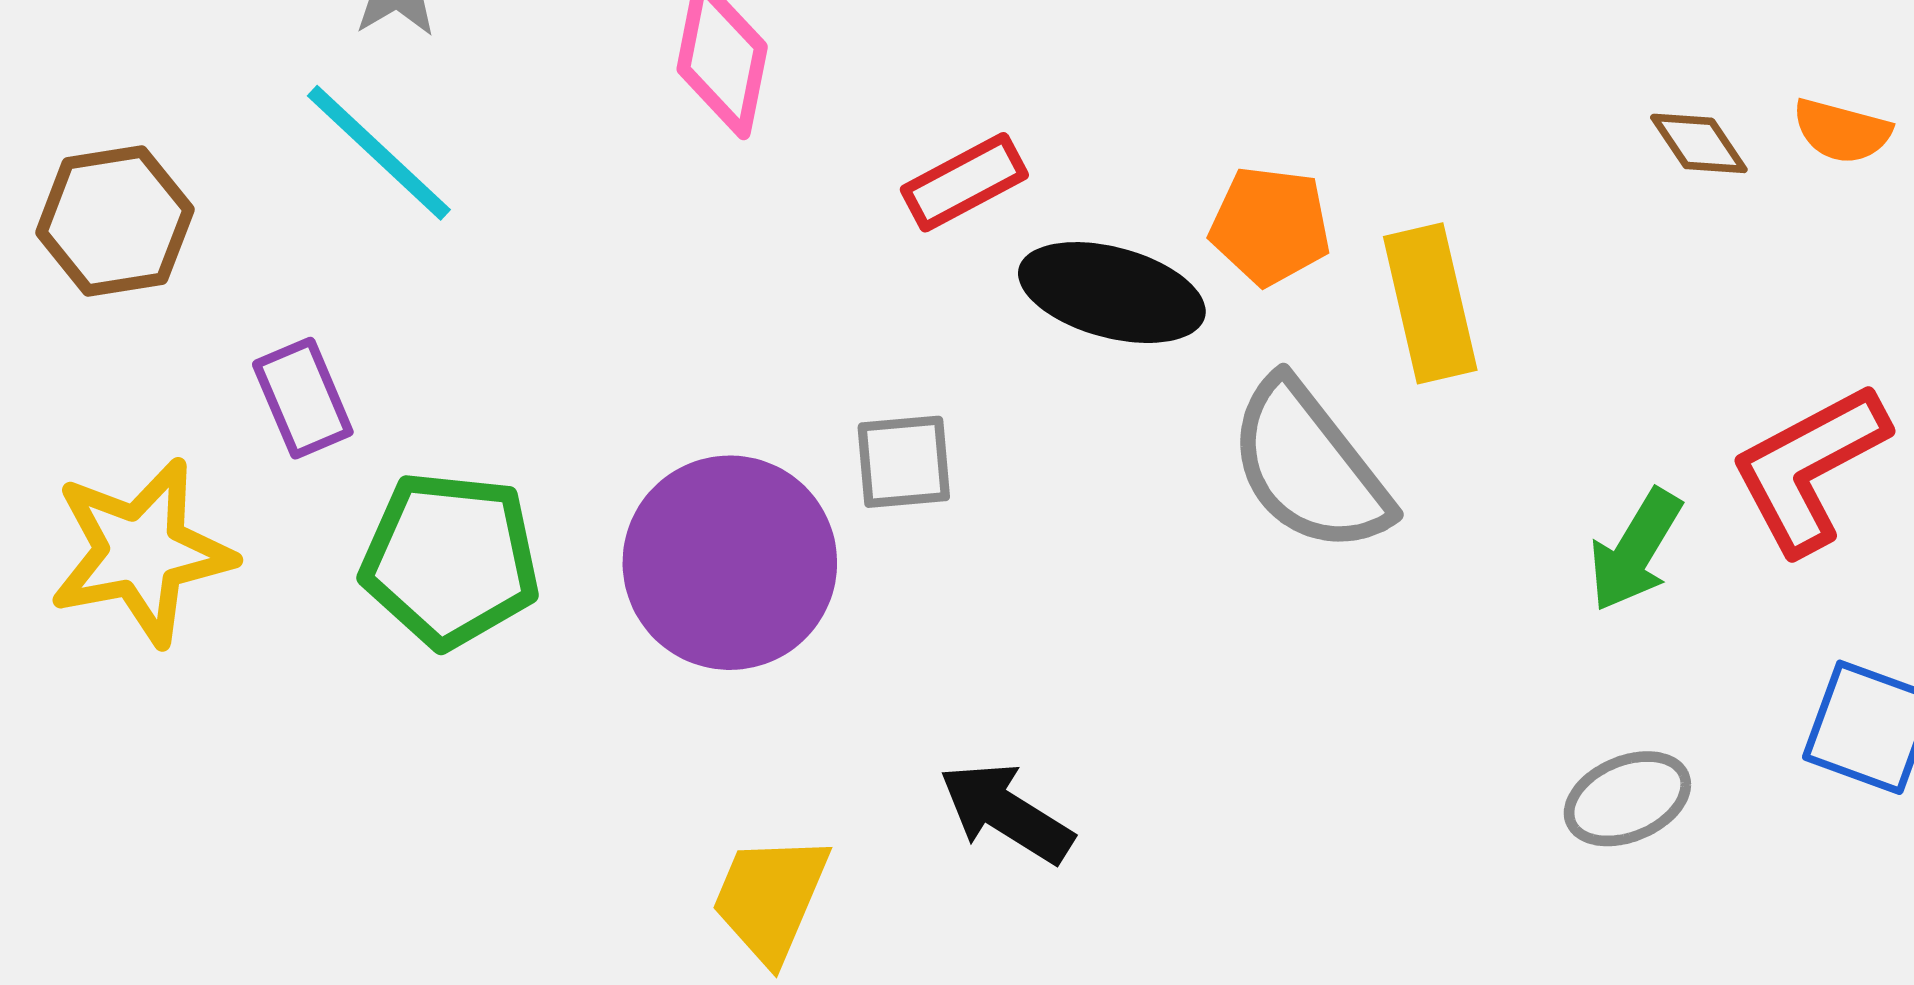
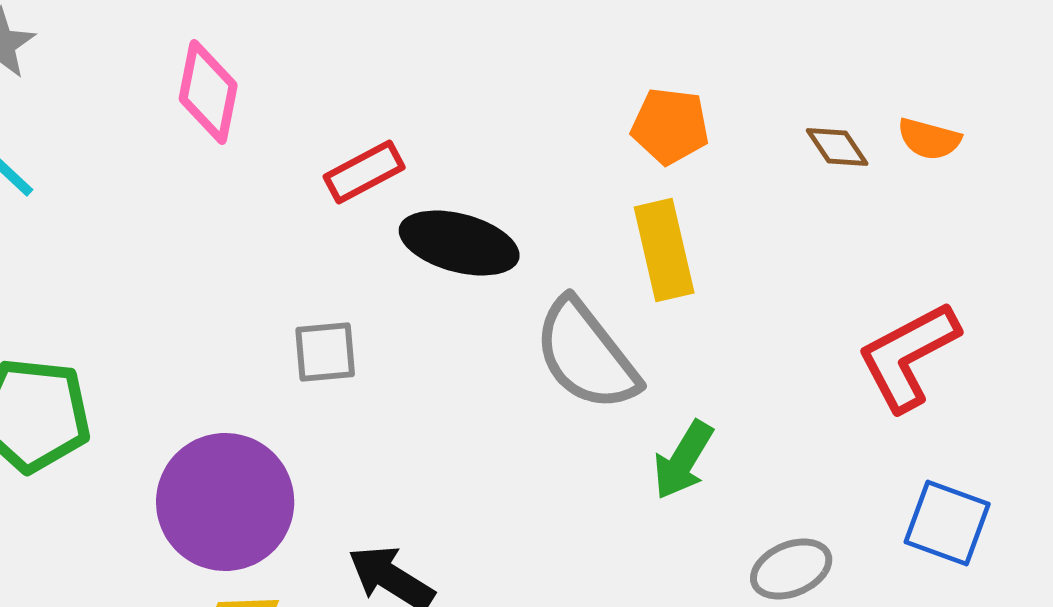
orange pentagon: (1270, 226) -> (670, 126), moved
green arrow: (1635, 550) -> (683, 460), moved
purple circle: (730, 563) -> (225, 502), moved

